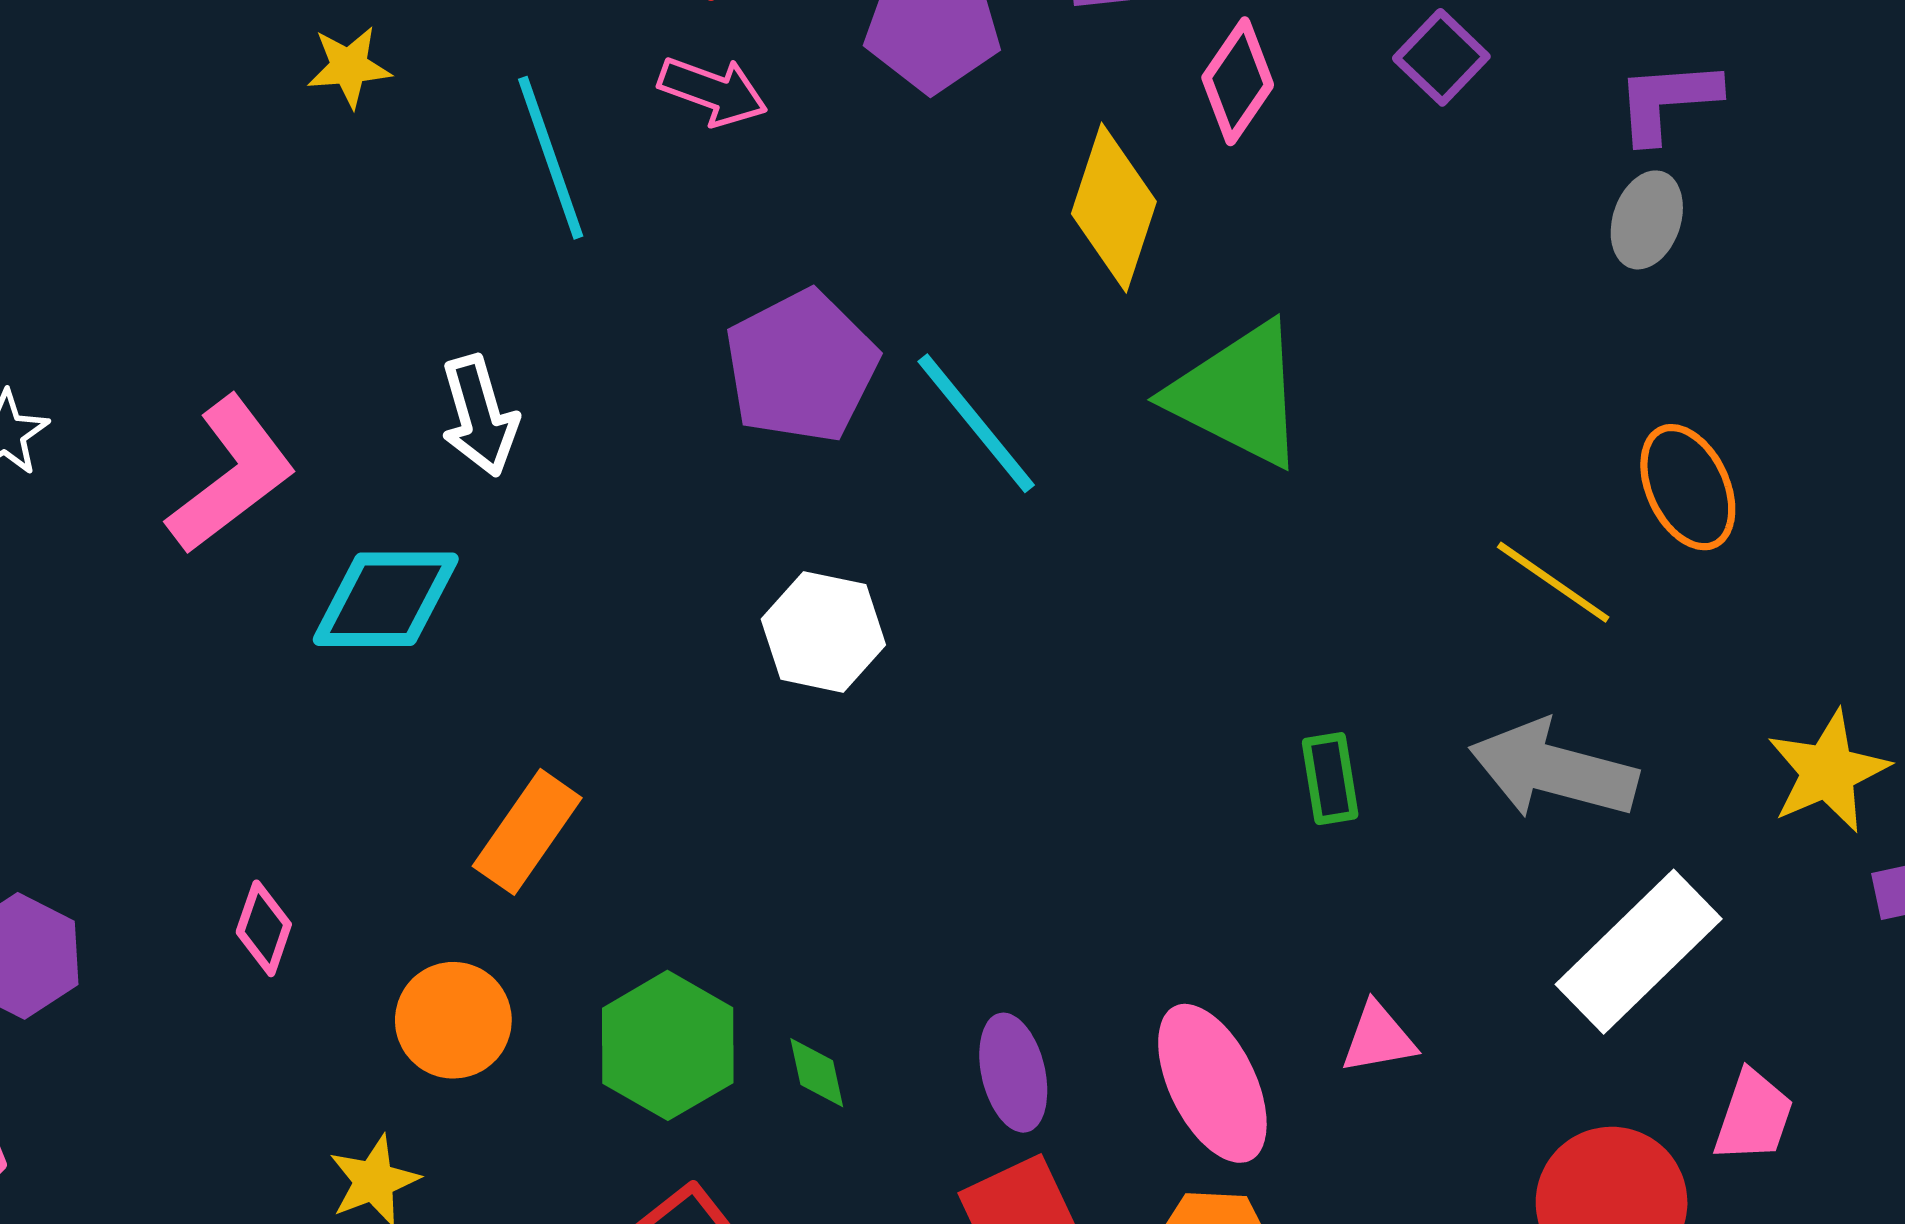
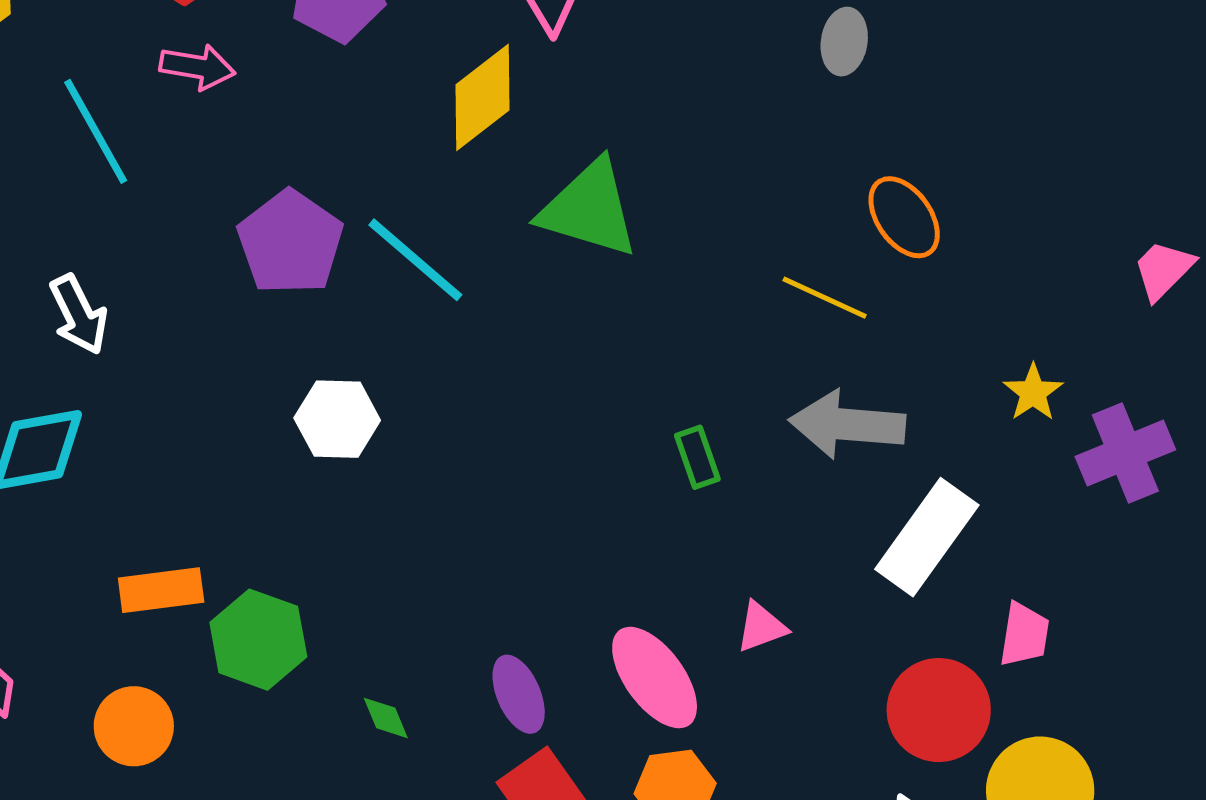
yellow diamond: (1114, 208) -> (482, 97), turned 44
yellow star: (1828, 771) -> (1033, 393), size x0.7
orange rectangle: (527, 832) -> (161, 590), turned 58
green hexagon: (668, 1045) -> (258, 640), moved

